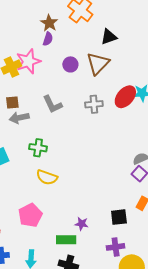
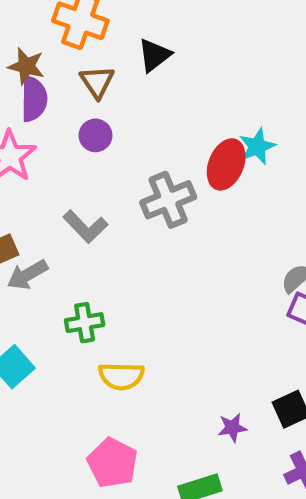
purple semicircle: (48, 39) -> (34, 99), size x1.5
brown triangle: (98, 63) -> (97, 82), moved, size x0.7
gray cross: (94, 104) -> (168, 200), size x1.4
purple star: (82, 224) -> (232, 428), moved

